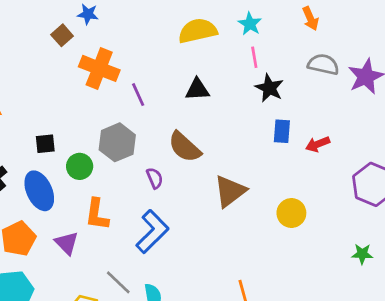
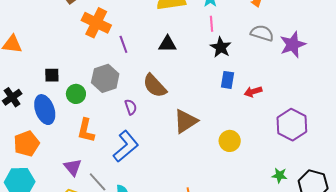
purple triangle: (67, 243) -> (73, 167), moved

